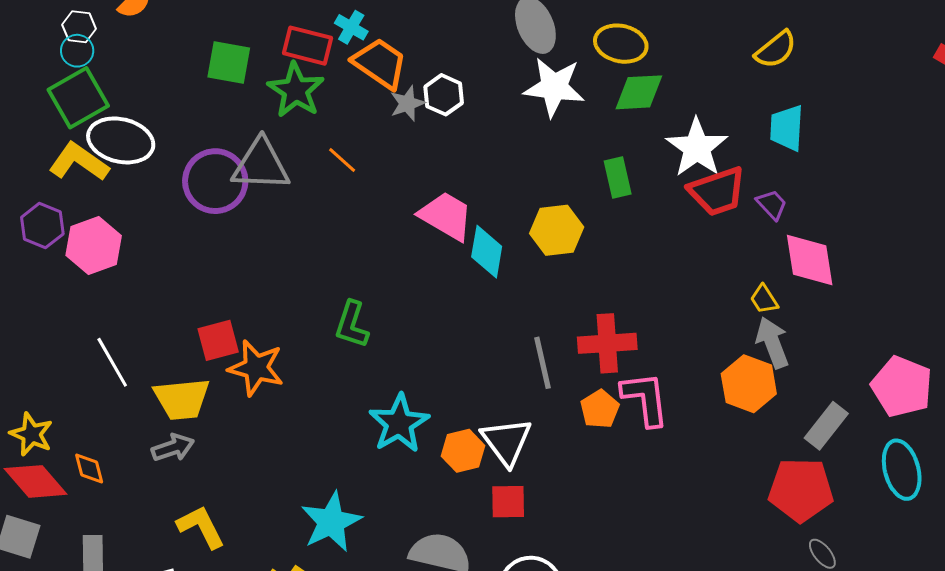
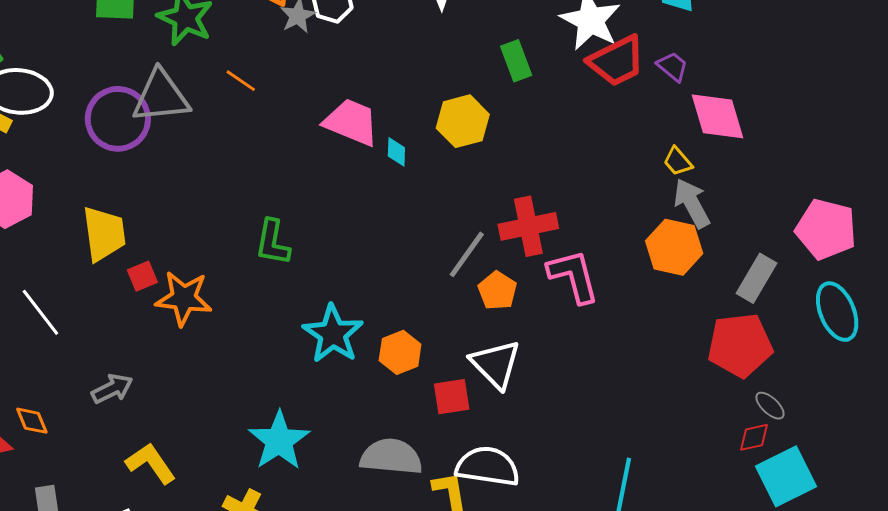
cyan diamond: (487, 252) -> (396, 152), size x0.6
red square: (218, 340) -> (142, 276), size x0.7
gray line: (542, 363) -> (467, 254), turned 56
yellow trapezoid: (182, 399) -> (104, 234), moved, turned -84
orange pentagon: (600, 409) -> (497, 291), moved
white triangle: (506, 441) -> (496, 364), moved

